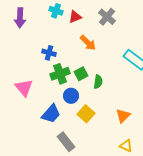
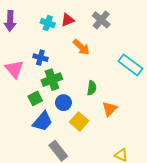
cyan cross: (56, 11) -> (48, 23), moved
green square: (81, 74) -> (35, 98), moved
pink triangle: (24, 88) -> (14, 69), moved
orange triangle: (123, 116) -> (110, 109), moved

